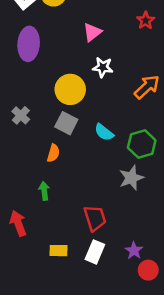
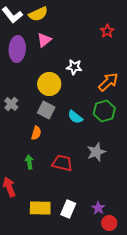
pink triangle: (92, 32) -> (44, 40), moved
green hexagon: (142, 144) -> (104, 111), moved
red trapezoid: (95, 218) -> (62, 163), moved, turned -60
yellow rectangle: (59, 251) -> (40, 208), size x1.5

